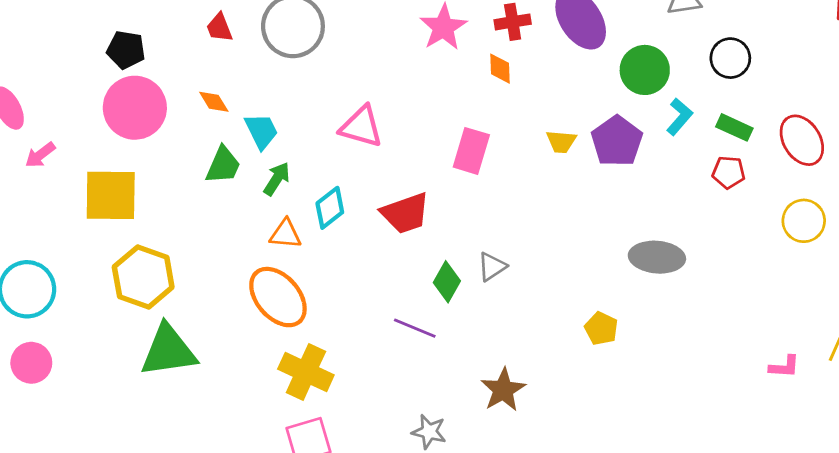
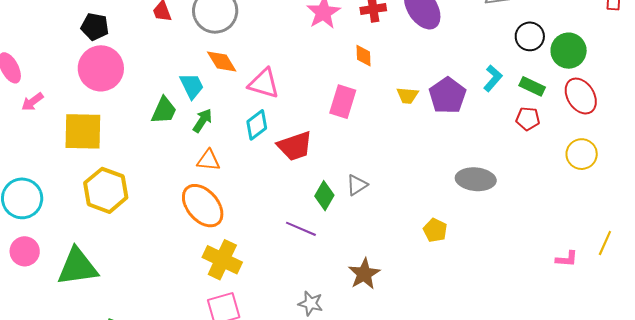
orange diamond: (500, 69) -> (364, 56), moved
green circle: (645, 70) -> (569, 51), moved
orange diamond: (214, 102) -> (222, 62), moved, size x1.4
cyan diamond: (330, 208) -> (257, 125), moved
green triangle: (168, 351) -> (77, 267), moved

